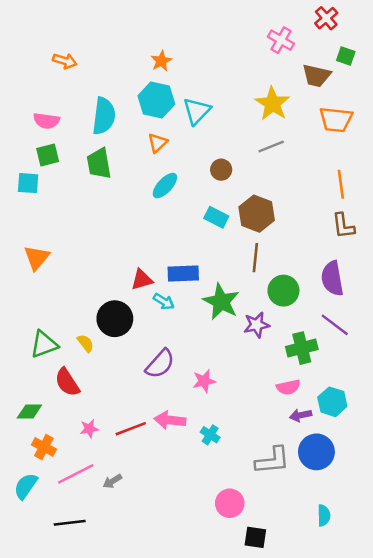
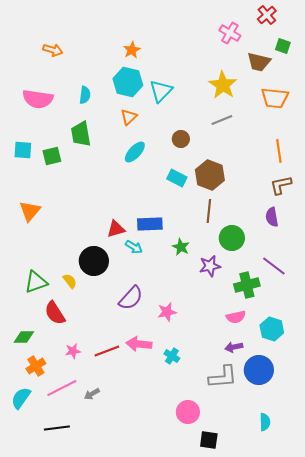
cyan semicircle: (104, 116) -> (85, 95), size x0.6
pink semicircle: (46, 121) -> (38, 99), size x1.4
green square: (48, 155) -> (52, 156), moved
brown L-shape: (343, 226) -> (281, 185), turned 85
purple semicircle: (332, 278) -> (272, 217), moved, size x0.7
green star: (221, 302) -> (181, 247), size x0.6
purple arrow: (301, 415) -> (234, 347), moved
orange cross: (44, 447) -> (36, 366), turned 30

